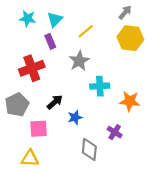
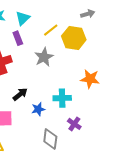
gray arrow: (125, 12) -> (88, 14), turned 32
yellow hexagon: (130, 38) -> (74, 38), moved
cyan cross: (100, 86) -> (62, 98), moved
orange star: (130, 101) -> (90, 79), moved

